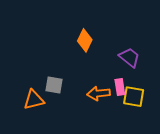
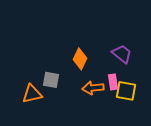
orange diamond: (85, 40) -> (80, 59), moved

